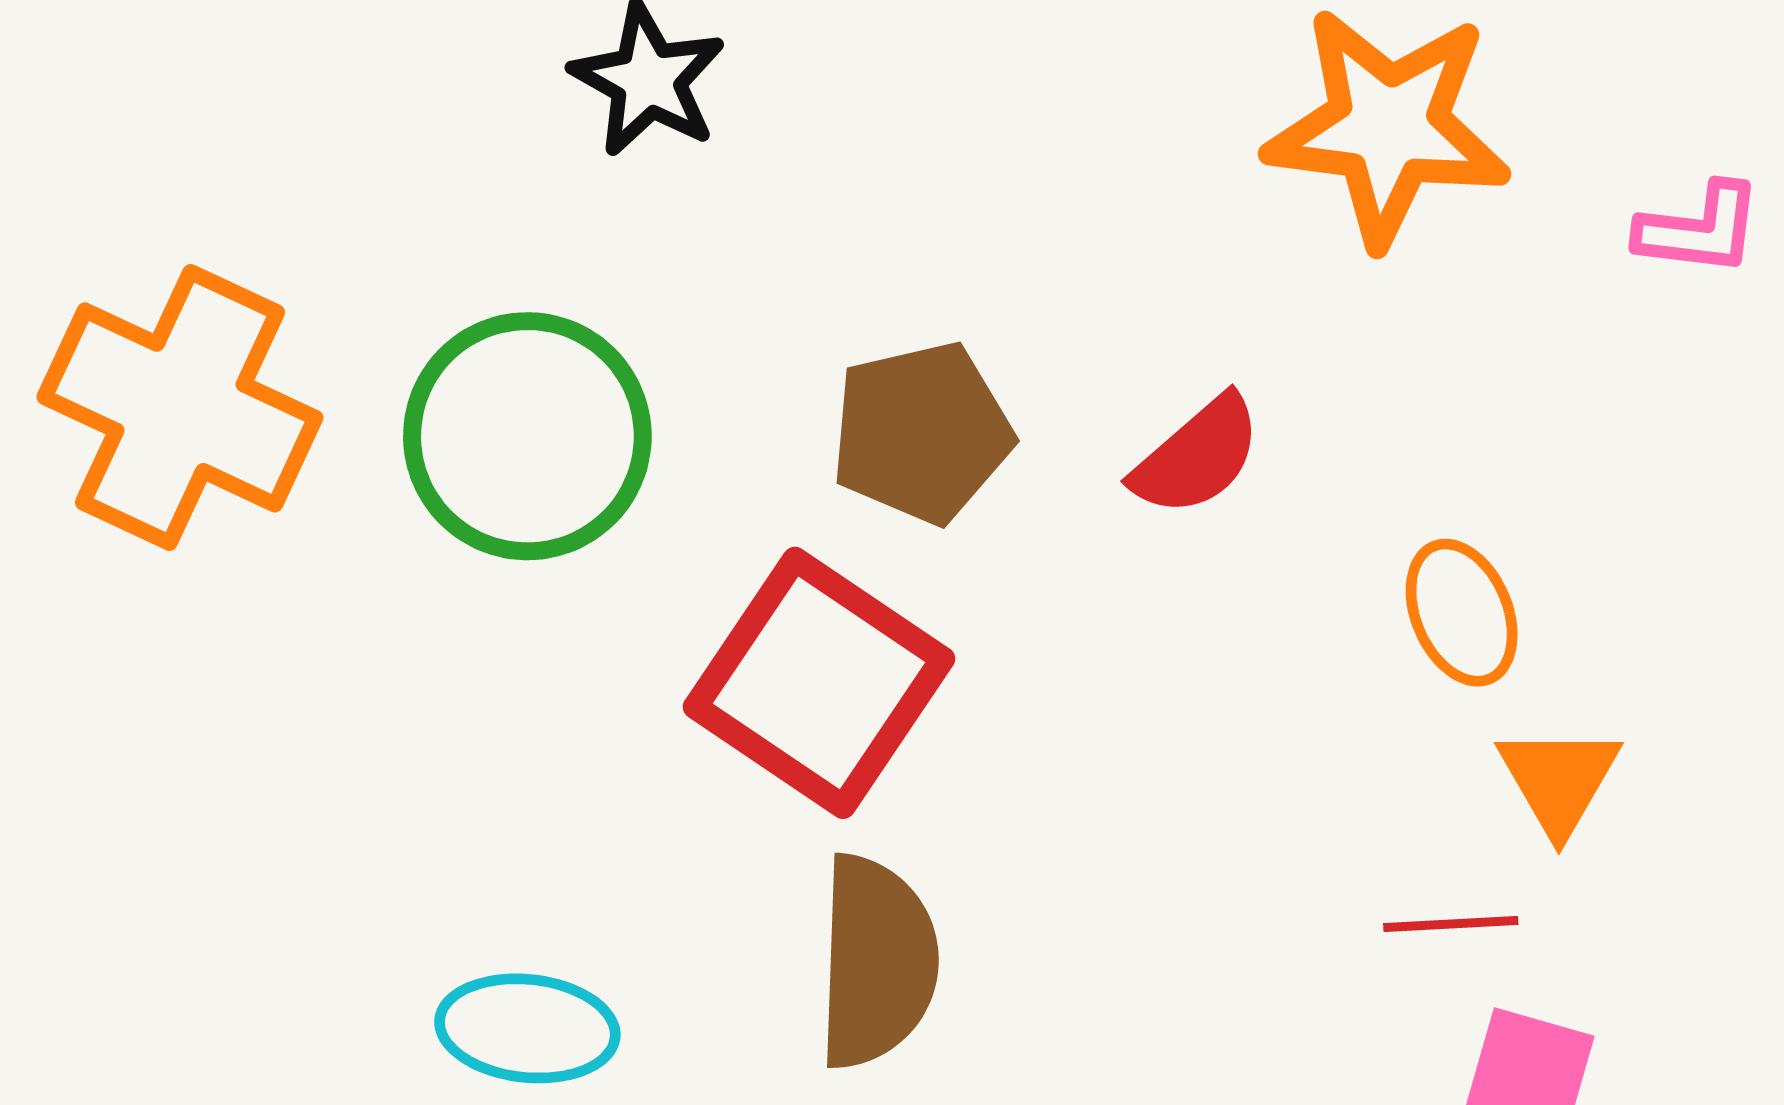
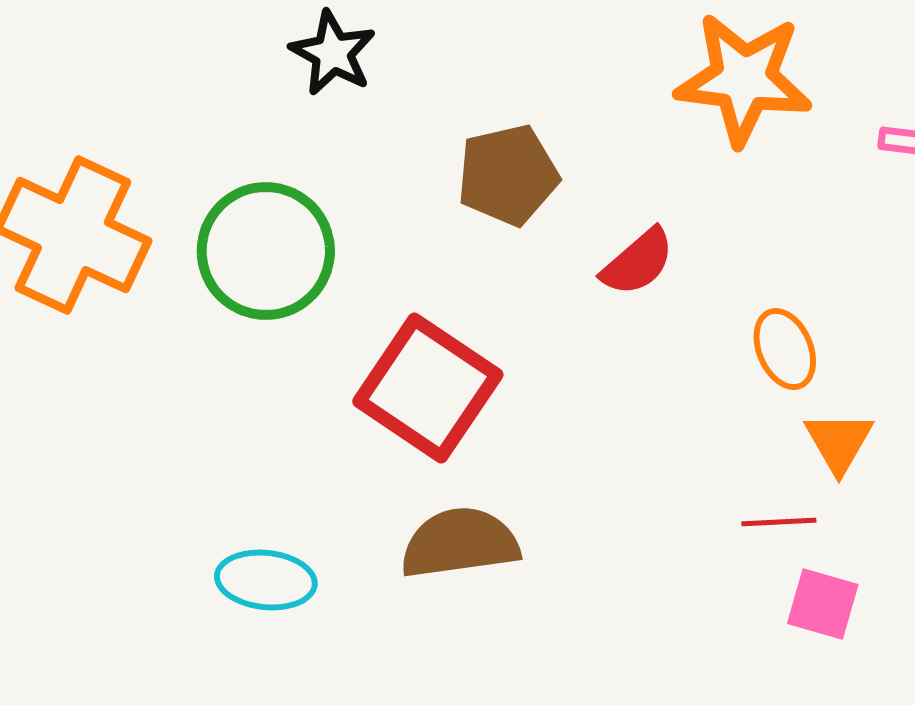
brown pentagon: (922, 433) -> (508, 175), moved
brown semicircle: (877, 962) -> (460, 543), turned -100

